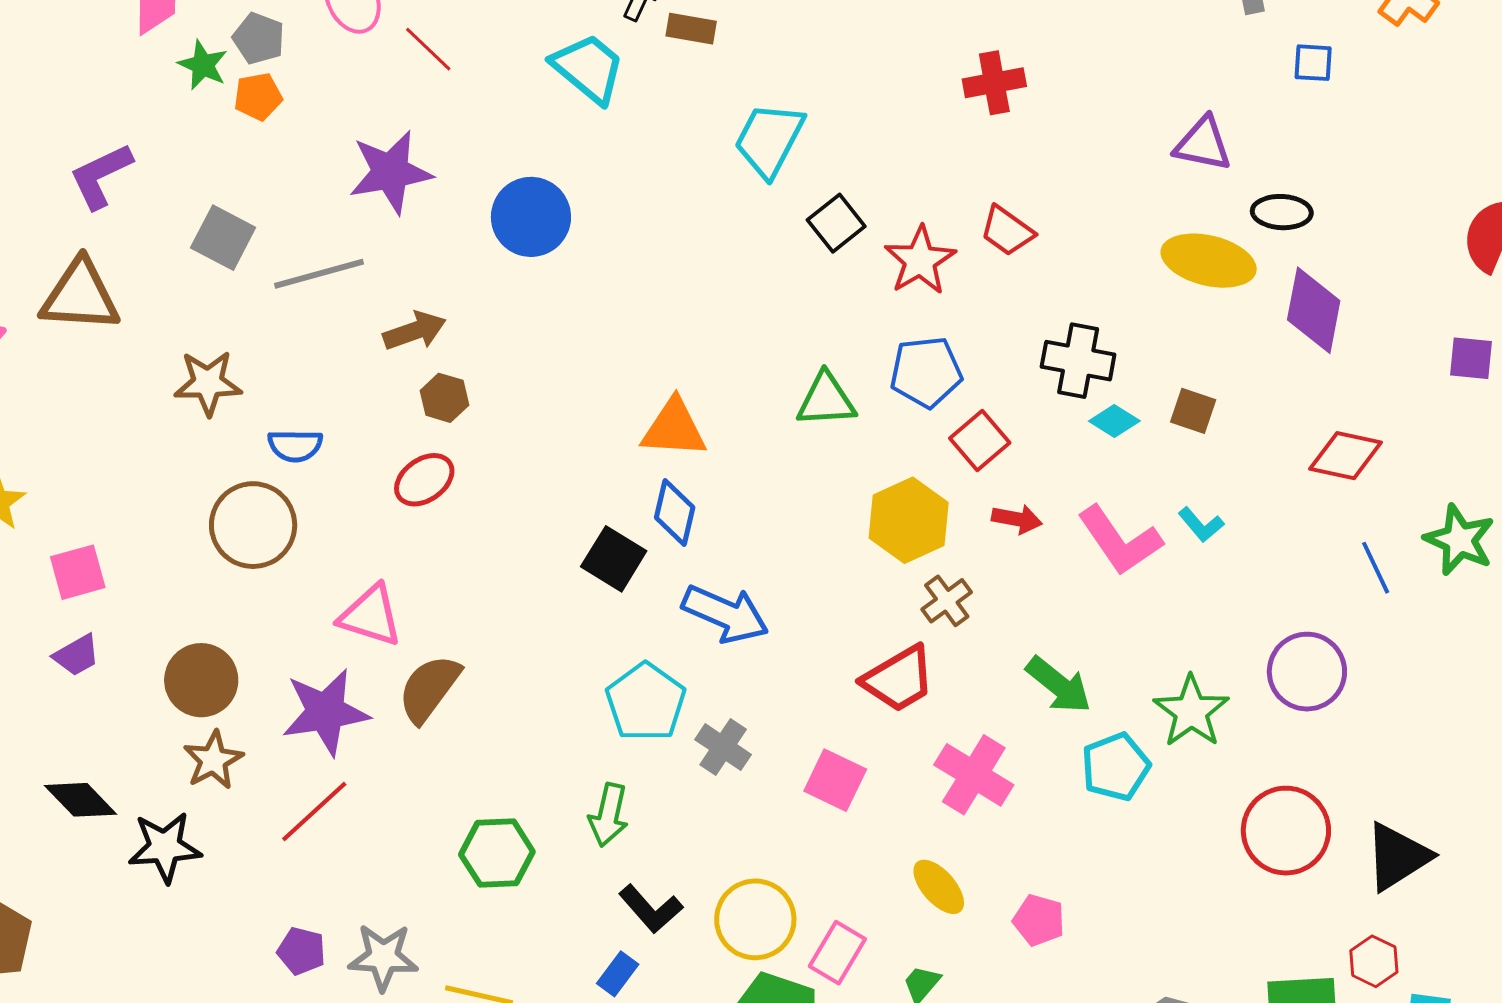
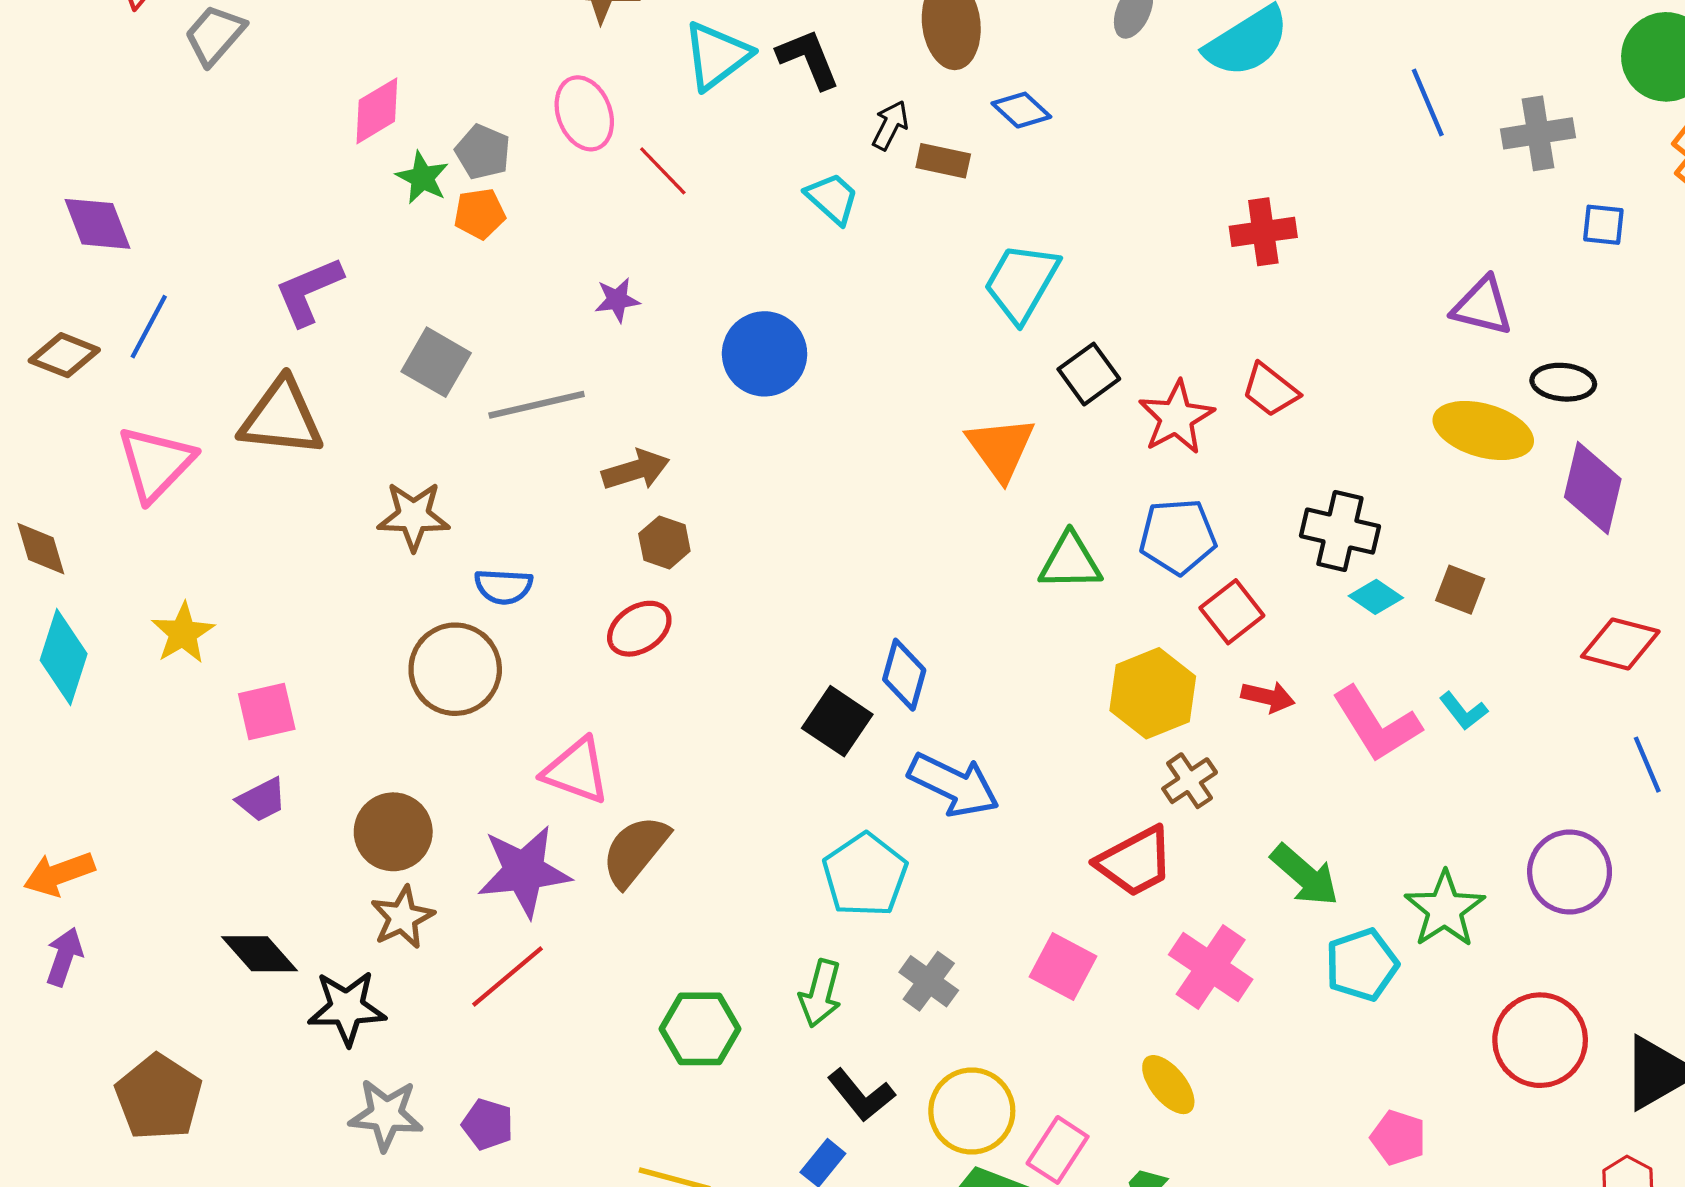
cyan trapezoid: (588, 68) -> (832, 198), size x0.7
purple star: (391, 172) -> (617, 300), size x0.5
orange triangle: (674, 428) -> (1001, 448), moved, turned 48
gray cross: (723, 747) -> (929, 981), moved
pink pentagon: (1039, 920) -> (1398, 1138), moved
gray star: (383, 957) -> (386, 1115), moved

